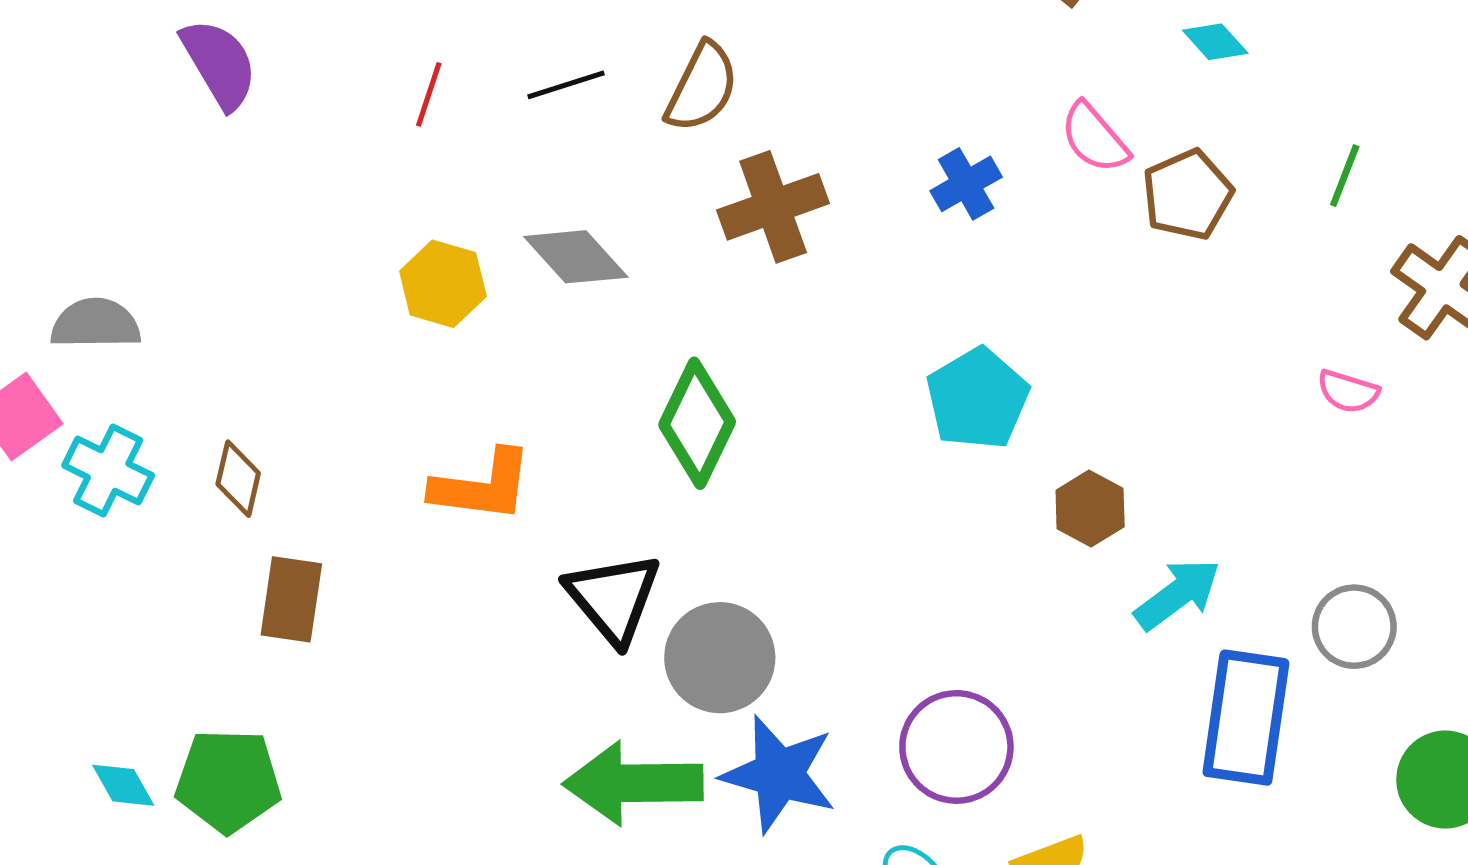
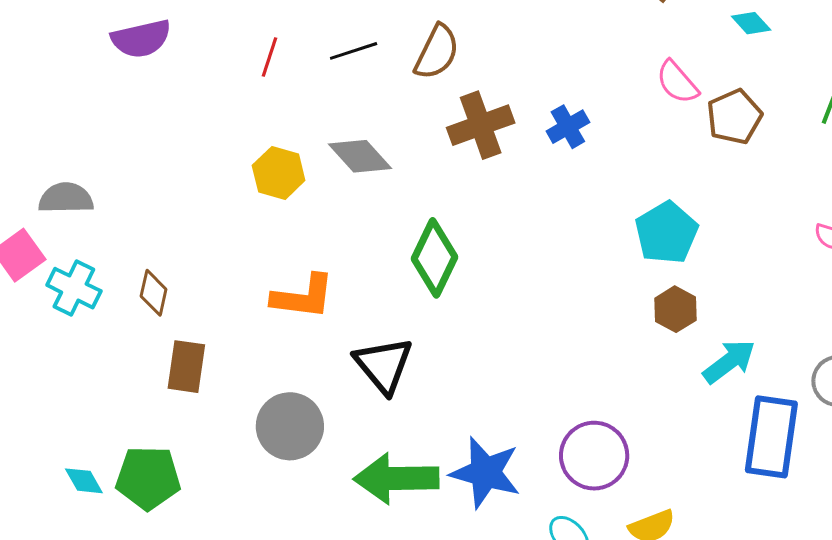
purple semicircle: (219, 64) -> (141, 39), turned 108
blue cross: (966, 184) -> (568, 127), moved
cyan pentagon: (977, 399) -> (666, 233), moved
gray circle: (720, 658) -> (290, 426), moved

